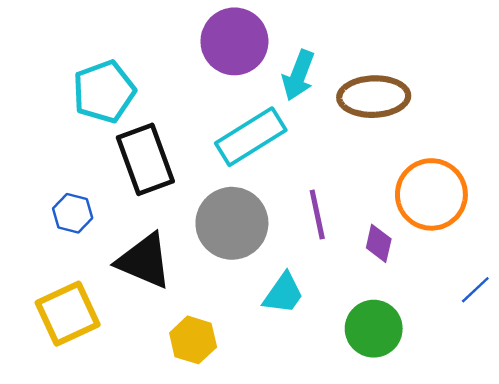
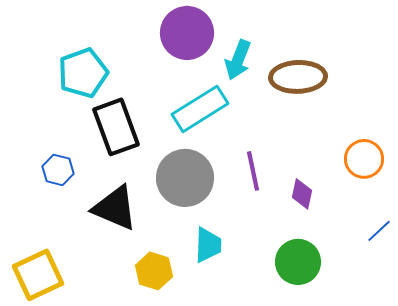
orange circle: (431, 194) -> (364, 159), moved, size x0.7
cyan trapezoid: (283, 294) -> (208, 245), moved, turned -33
yellow square: (68, 314) -> (38, 275), moved

